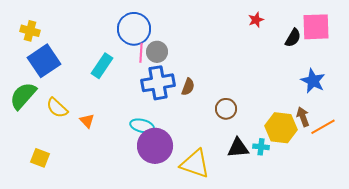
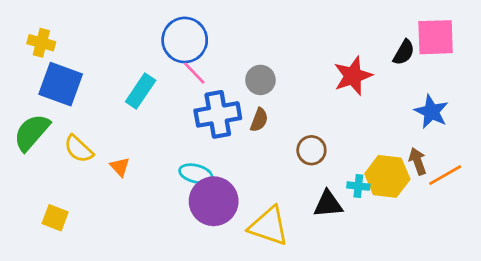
red star: (256, 20) -> (353, 76), moved, size x1.8
gray circle: (157, 52) -> (260, 80), moved
pink line: (141, 53) -> (194, 73), turned -48
blue square: (44, 61) -> (61, 84), turned -36
cyan cross: (261, 147) -> (358, 186), moved

